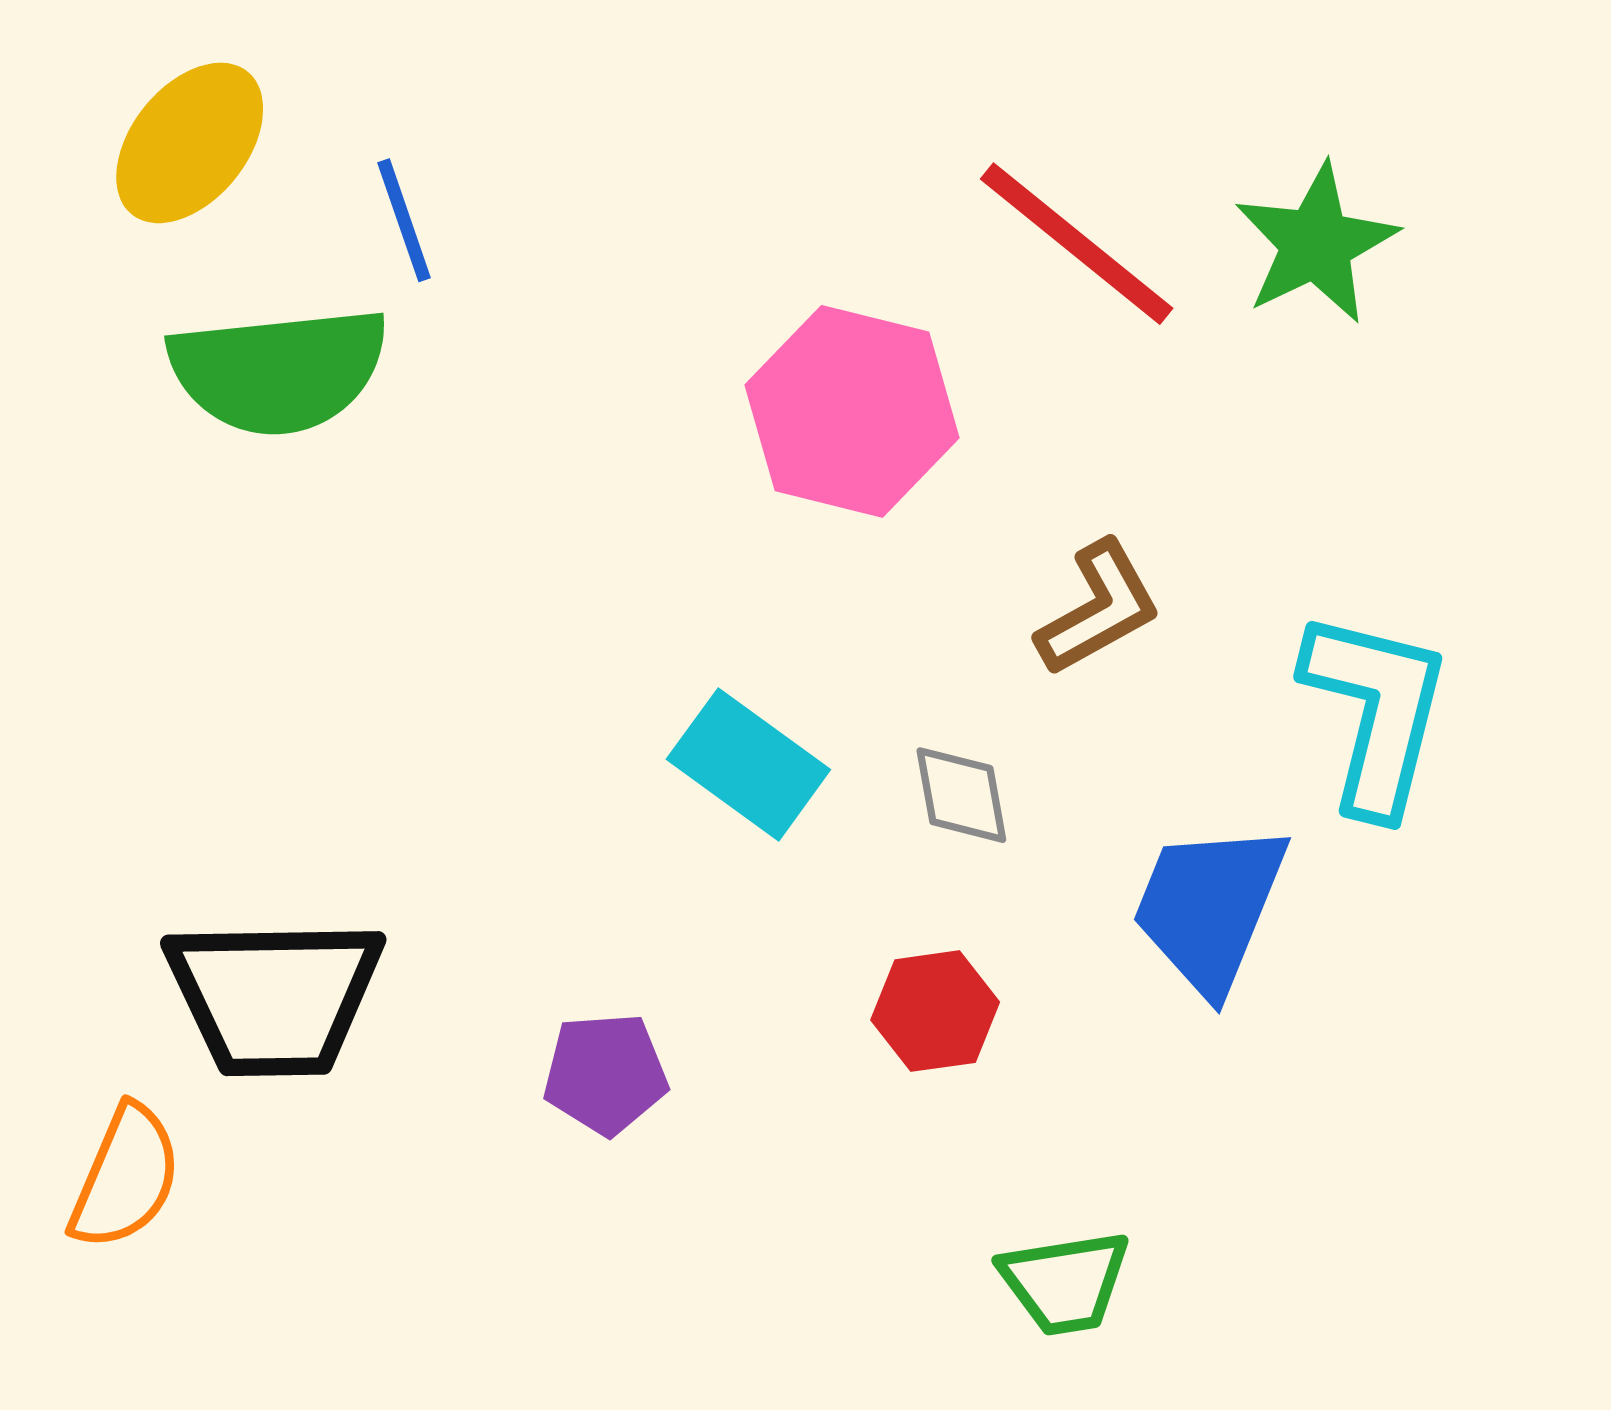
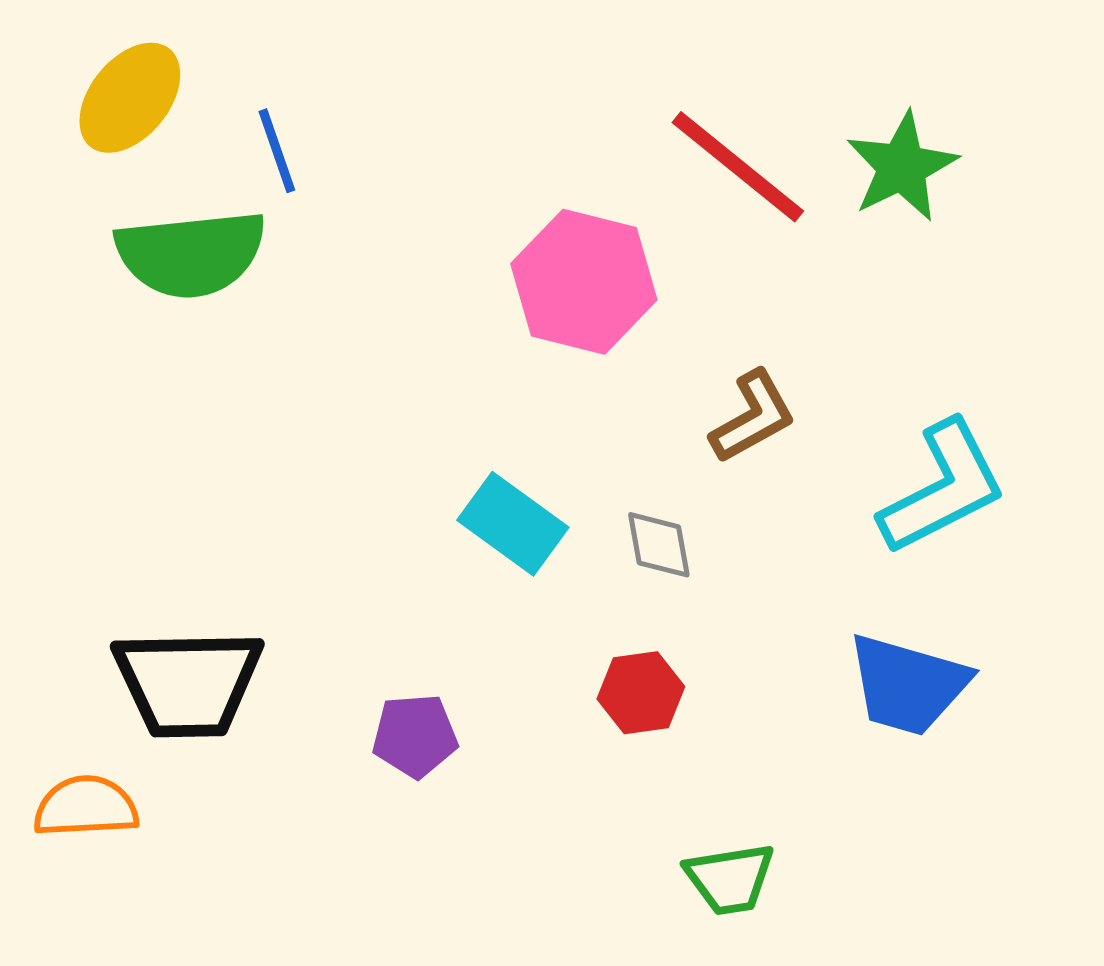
cyan L-shape: (1376, 712) -> (943, 488), turned 49
blue trapezoid: (1209, 907) -> (908, 685), moved, turned -96
orange semicircle: (125, 1177) -> (86, 807), turned -116

